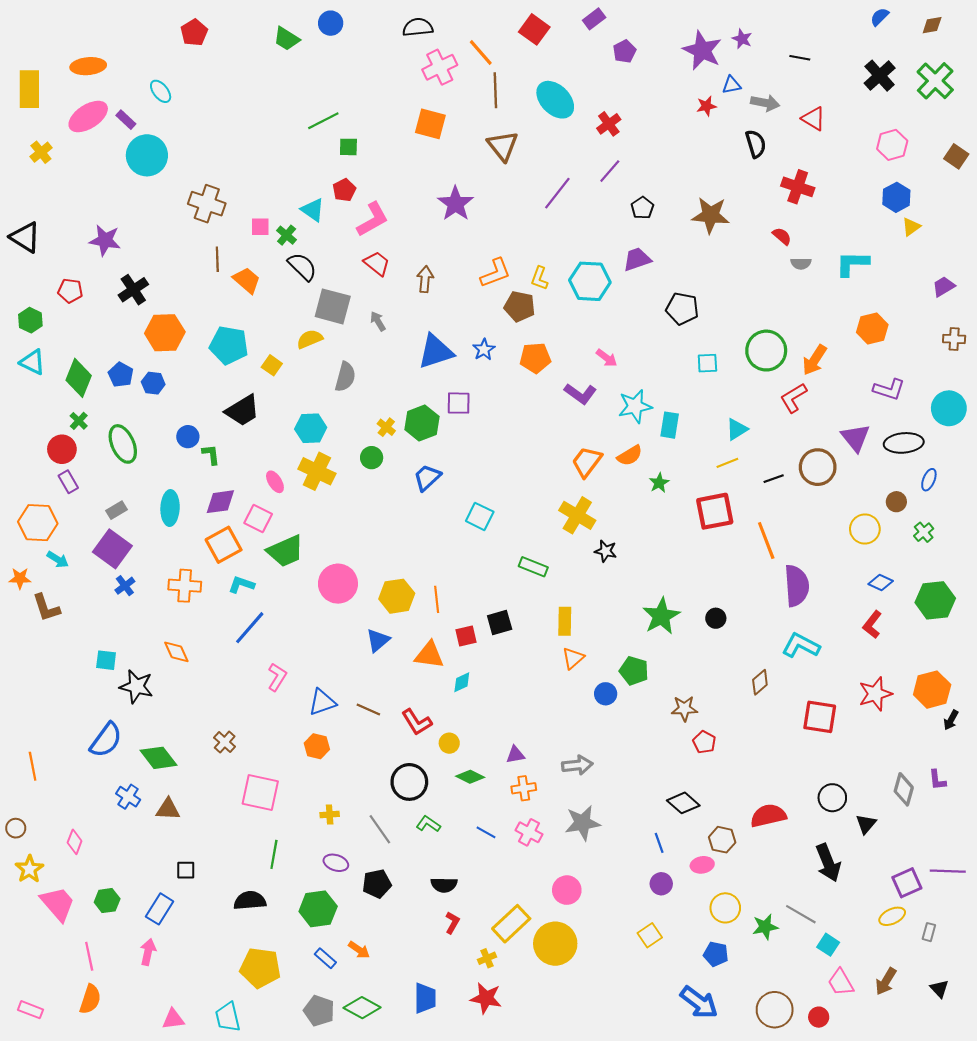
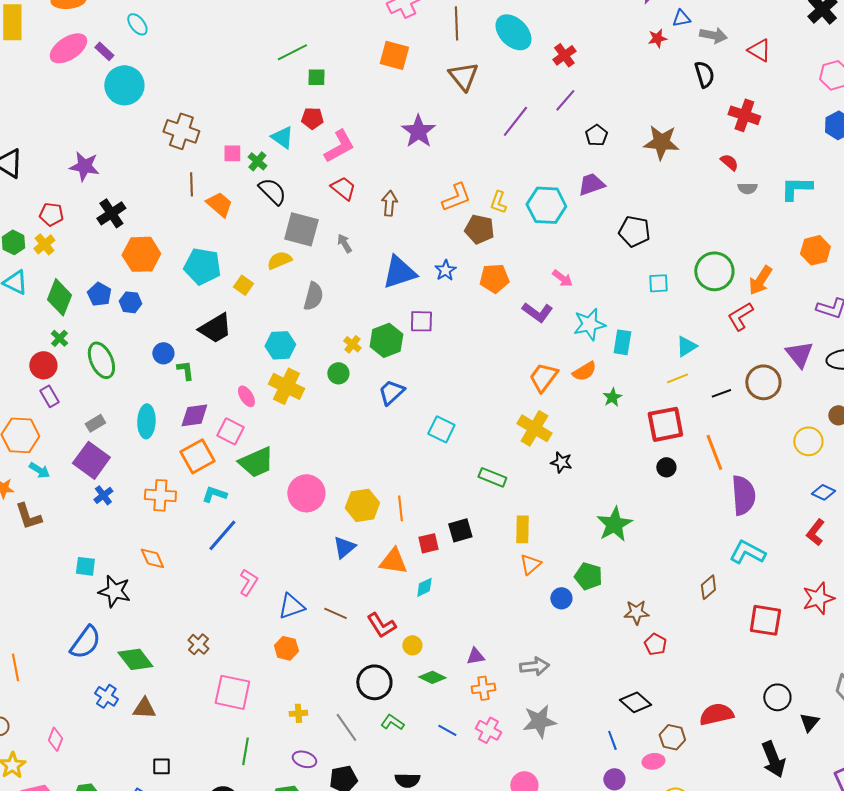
yellow cross: (41, 152) -> (44, 244), moved
red pentagon: (344, 190) -> (312, 118), turned 30
black circle: (716, 618) -> (666, 467), moved

